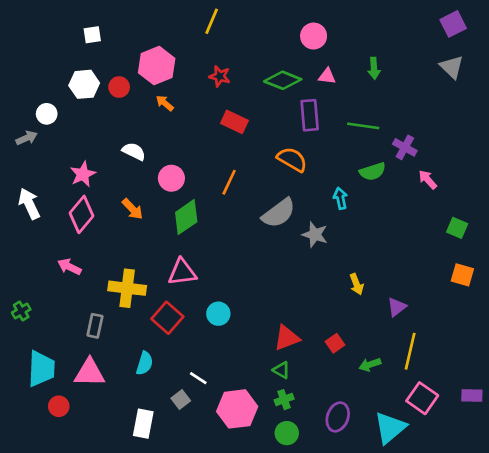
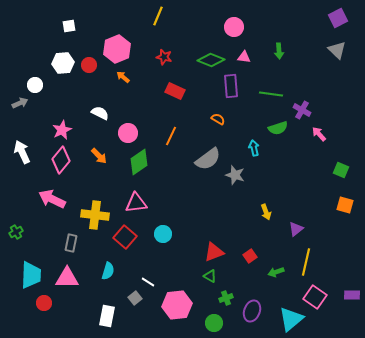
orange semicircle: (292, 159) -> (218, 119), size x0.6
pink arrow: (69, 267) -> (52, 199), size x1.5
green cross: (284, 400) -> (226, 298), moved

